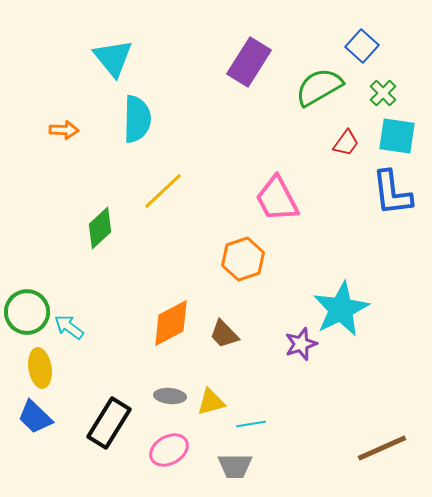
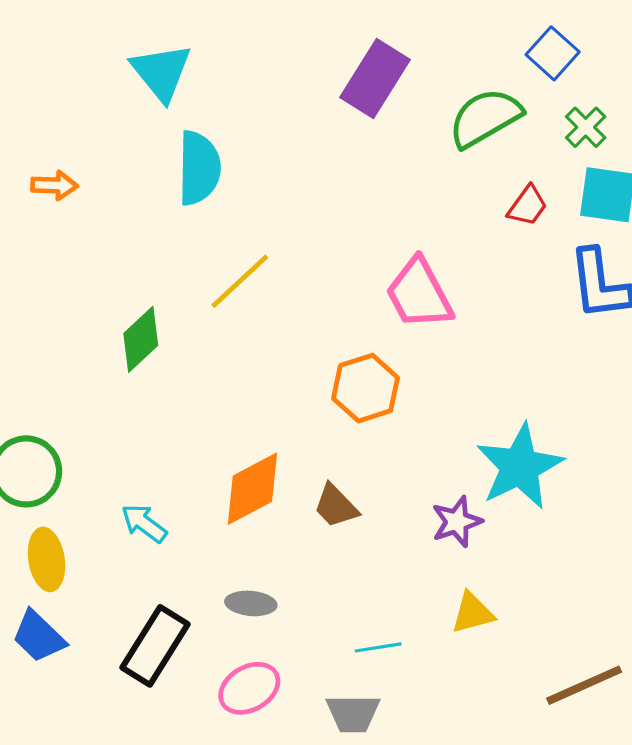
orange arrow: (64, 130) -> (54, 185), moved
cyan arrow: (69, 327) -> (144, 523), moved
yellow triangle: (211, 402) -> (472, 613), moved

